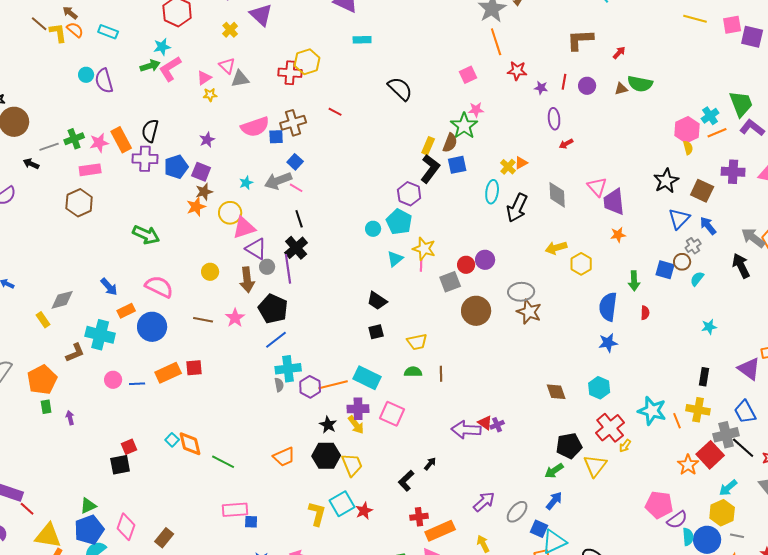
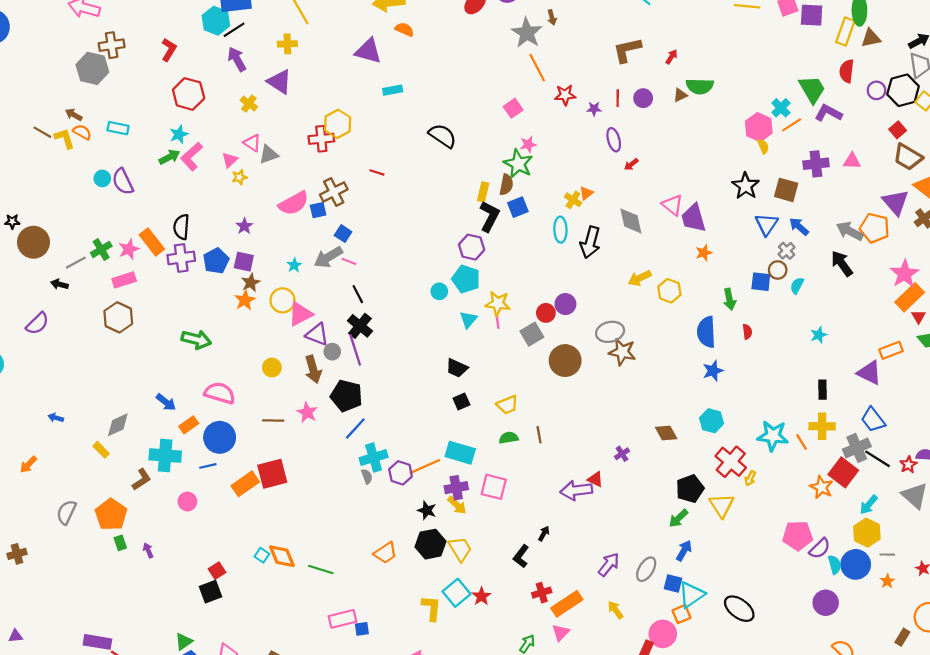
red square: (194, 368) -> (272, 474), size x1.6
blue line: (137, 384) -> (208, 466), moved
purple cross: (497, 425) -> (622, 454), moved

